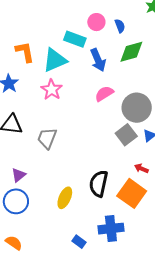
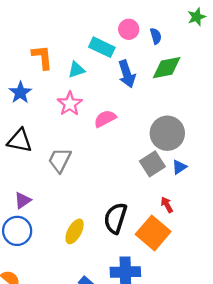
cyan triangle: (55, 60) -> (76, 70), size x0.6
pink semicircle: (104, 94) -> (105, 119), moved
red arrow: (141, 168) -> (167, 205), turned 32

